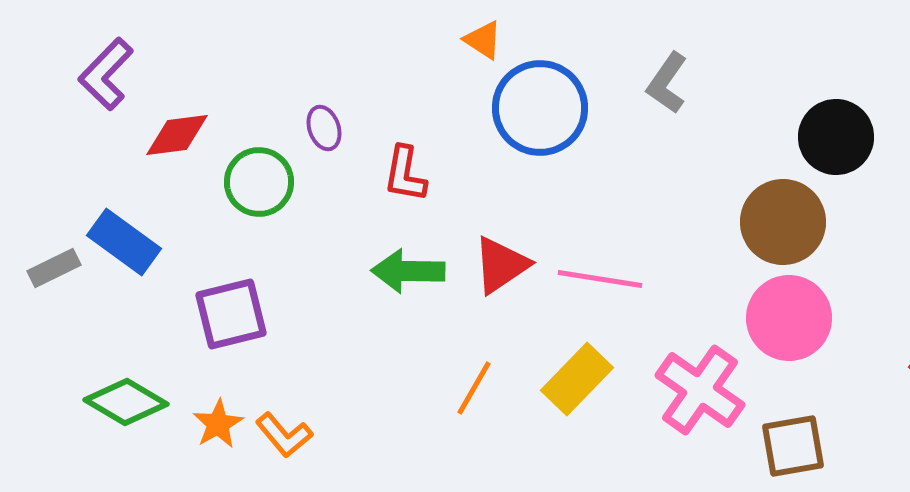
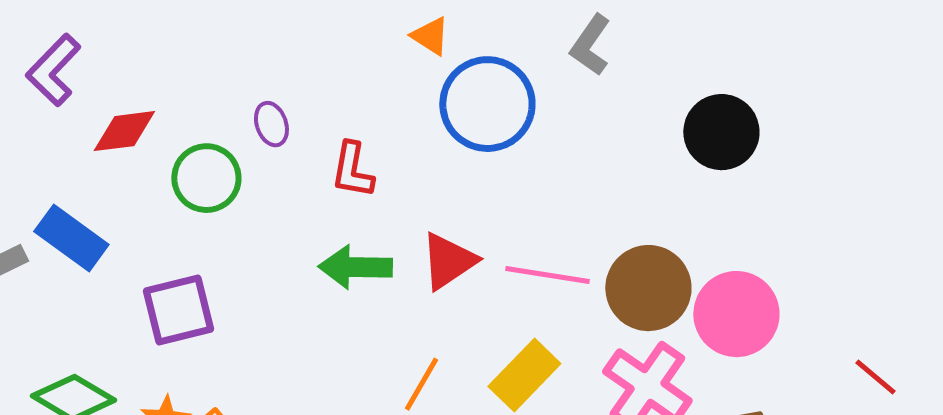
gray L-shape: (667, 83) -> (590, 45), moved
black circle: (836, 137) -> (721, 132), moved
brown circle: (783, 222) -> (648, 288), moved

